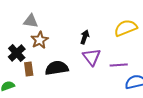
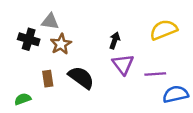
black cross: (17, 53) -> (29, 39), moved, turned -30
black semicircle: (57, 68) -> (81, 78), turned 45

